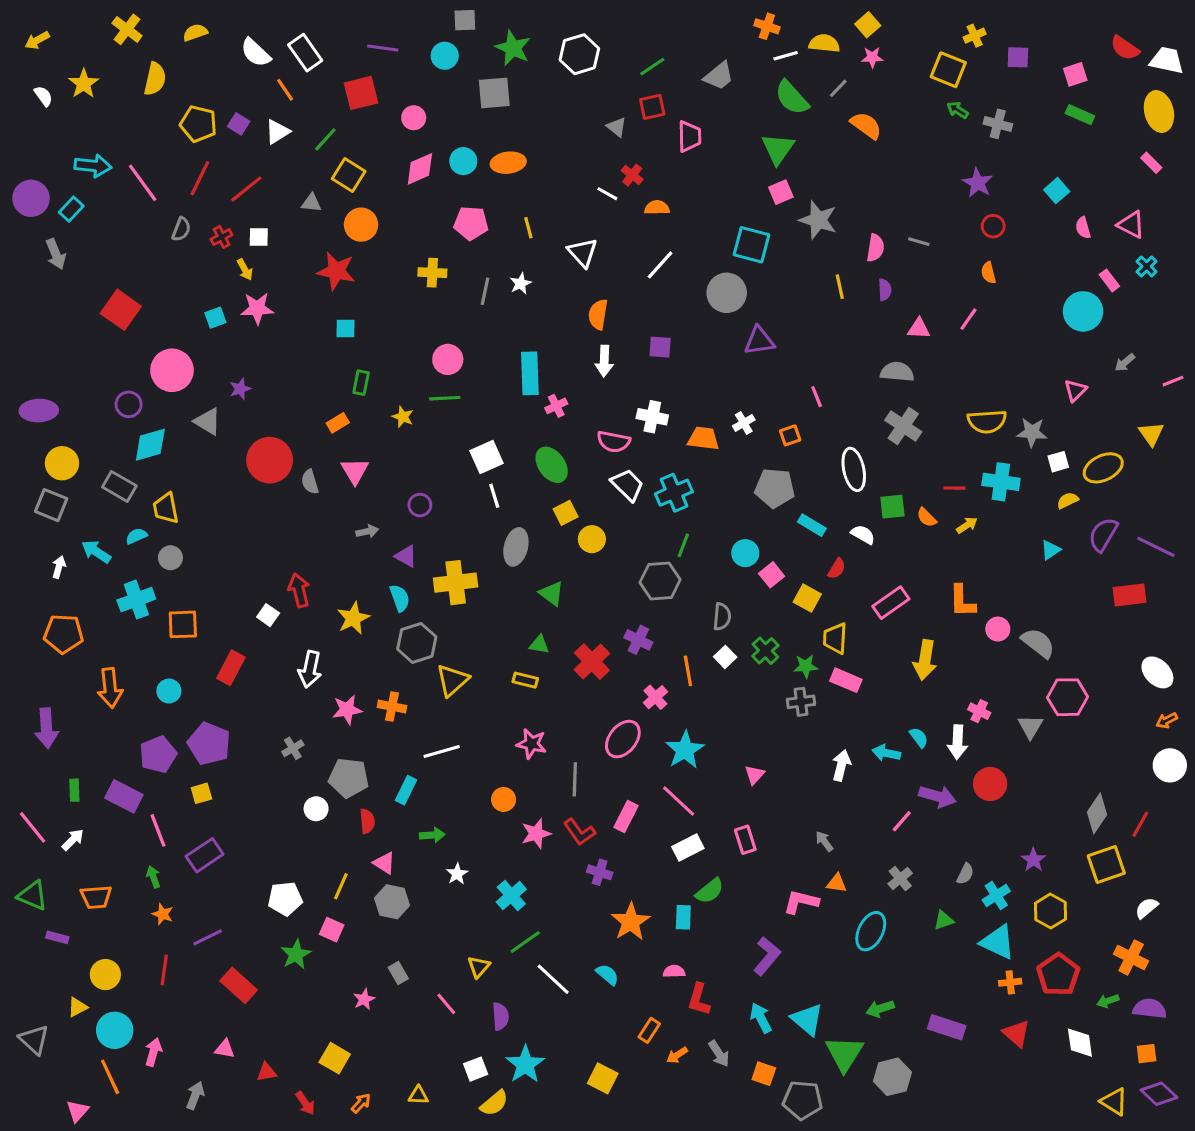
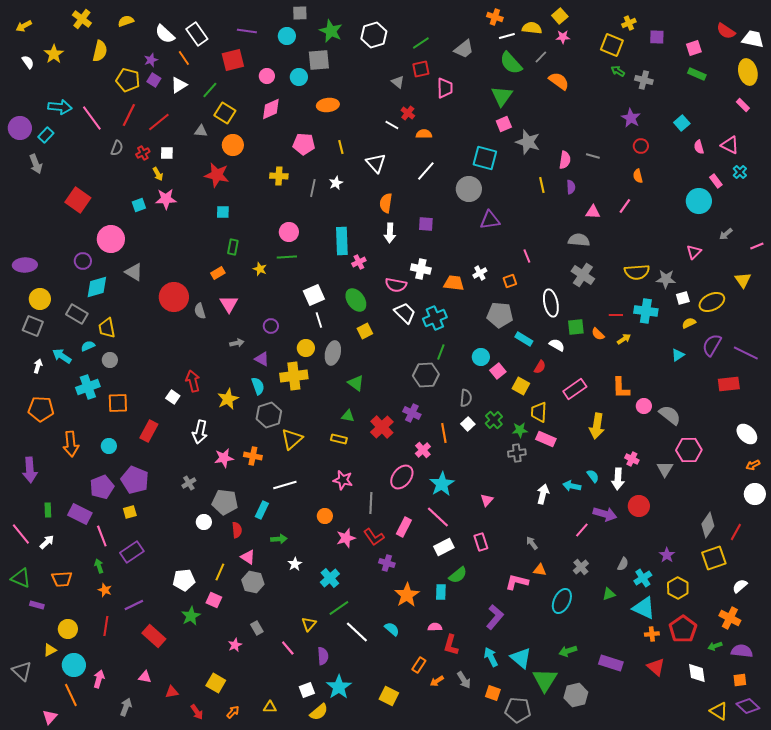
cyan circle: (463, 161) -> (299, 77), moved
purple star: (240, 389) -> (151, 60), moved
yellow circle: (592, 539) -> (306, 348), moved

